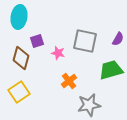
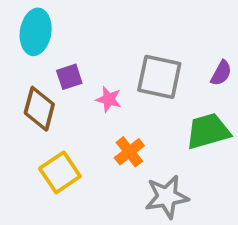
yellow square: (19, 92) -> (60, 172), moved

